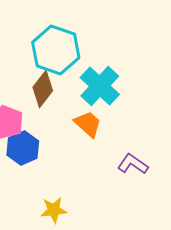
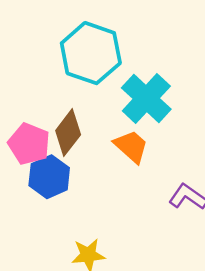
brown diamond: (43, 89) -> (68, 133), moved

